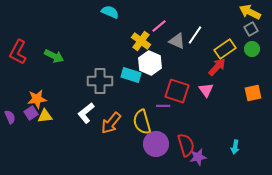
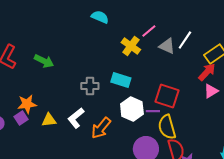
white hexagon: (150, 63) -> (132, 109), moved
gray cross: (100, 81) -> (90, 86), size x0.7
pink triangle: (206, 90) -> (211, 91), moved, turned 35
yellow triangle: (45, 116) -> (49, 120), moved
yellow semicircle: (142, 122) -> (167, 127), moved

